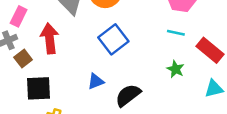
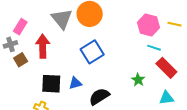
cyan line: (176, 33) -> (154, 48), moved
black square: (39, 88) -> (51, 84), moved

